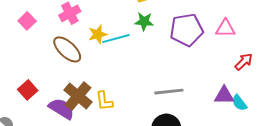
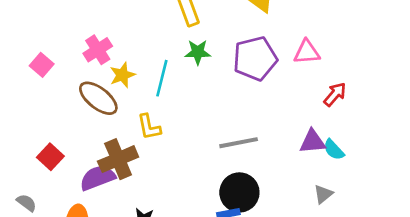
yellow star: (98, 34) -> (122, 75), moved
cyan line: (116, 39) -> (162, 78), turned -56
brown cross: (78, 96) -> (118, 159), turned 32
yellow L-shape: (104, 101) -> (149, 127), moved
purple semicircle: (61, 109) -> (97, 178), turned -48

